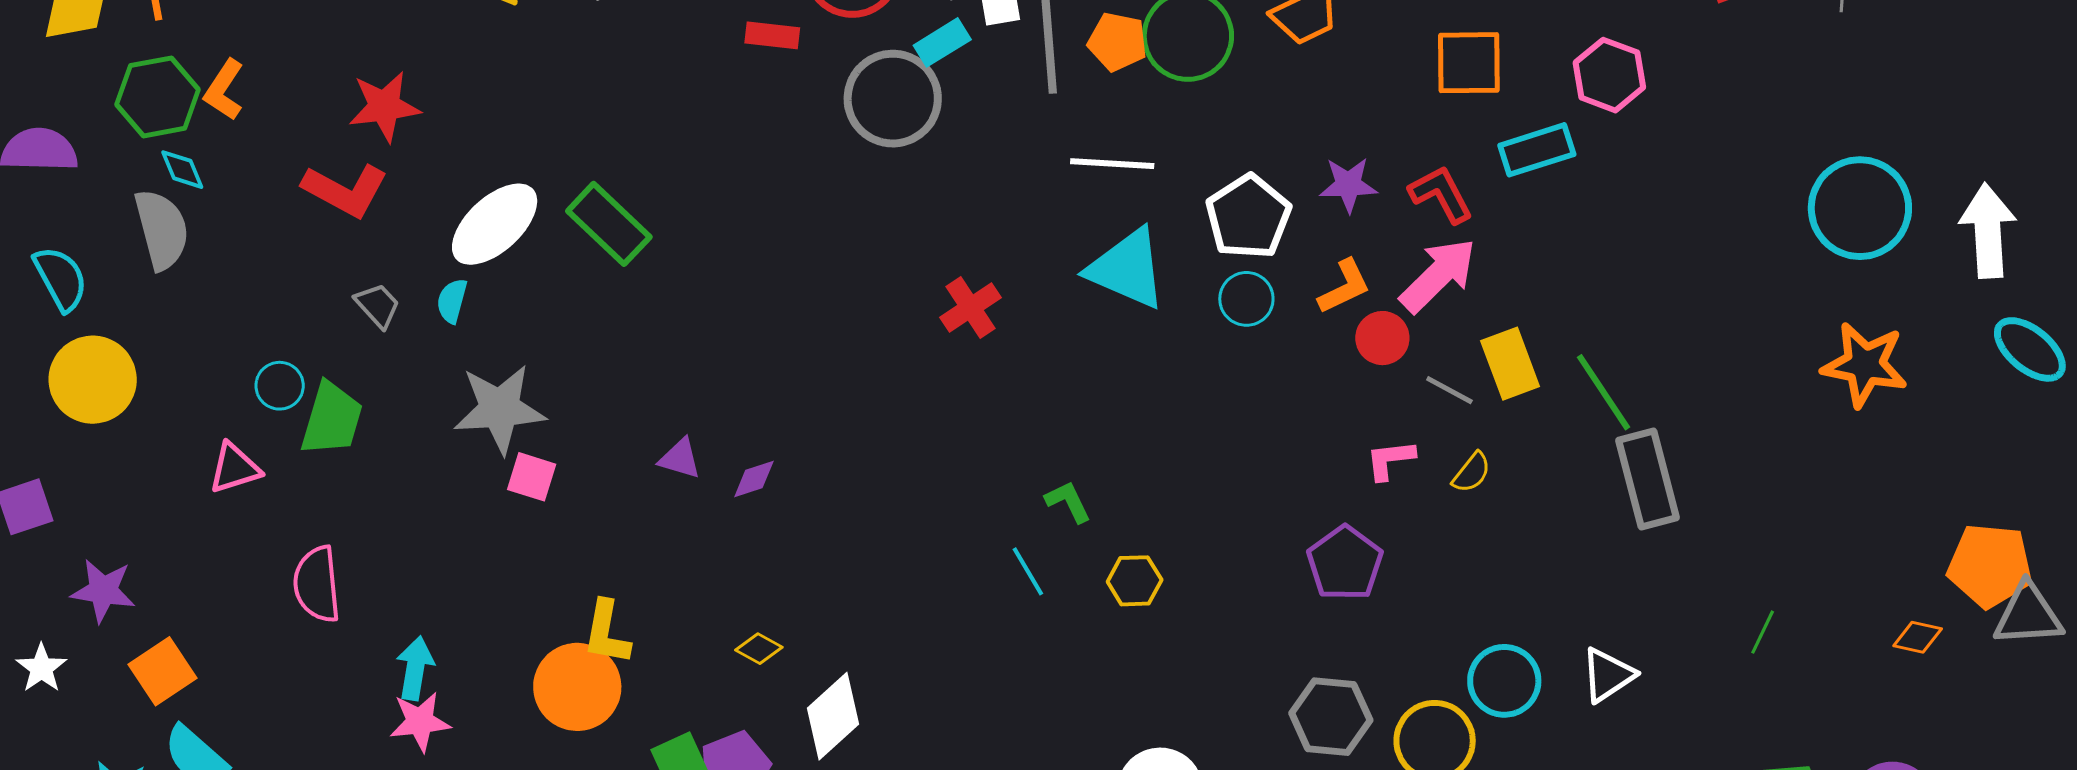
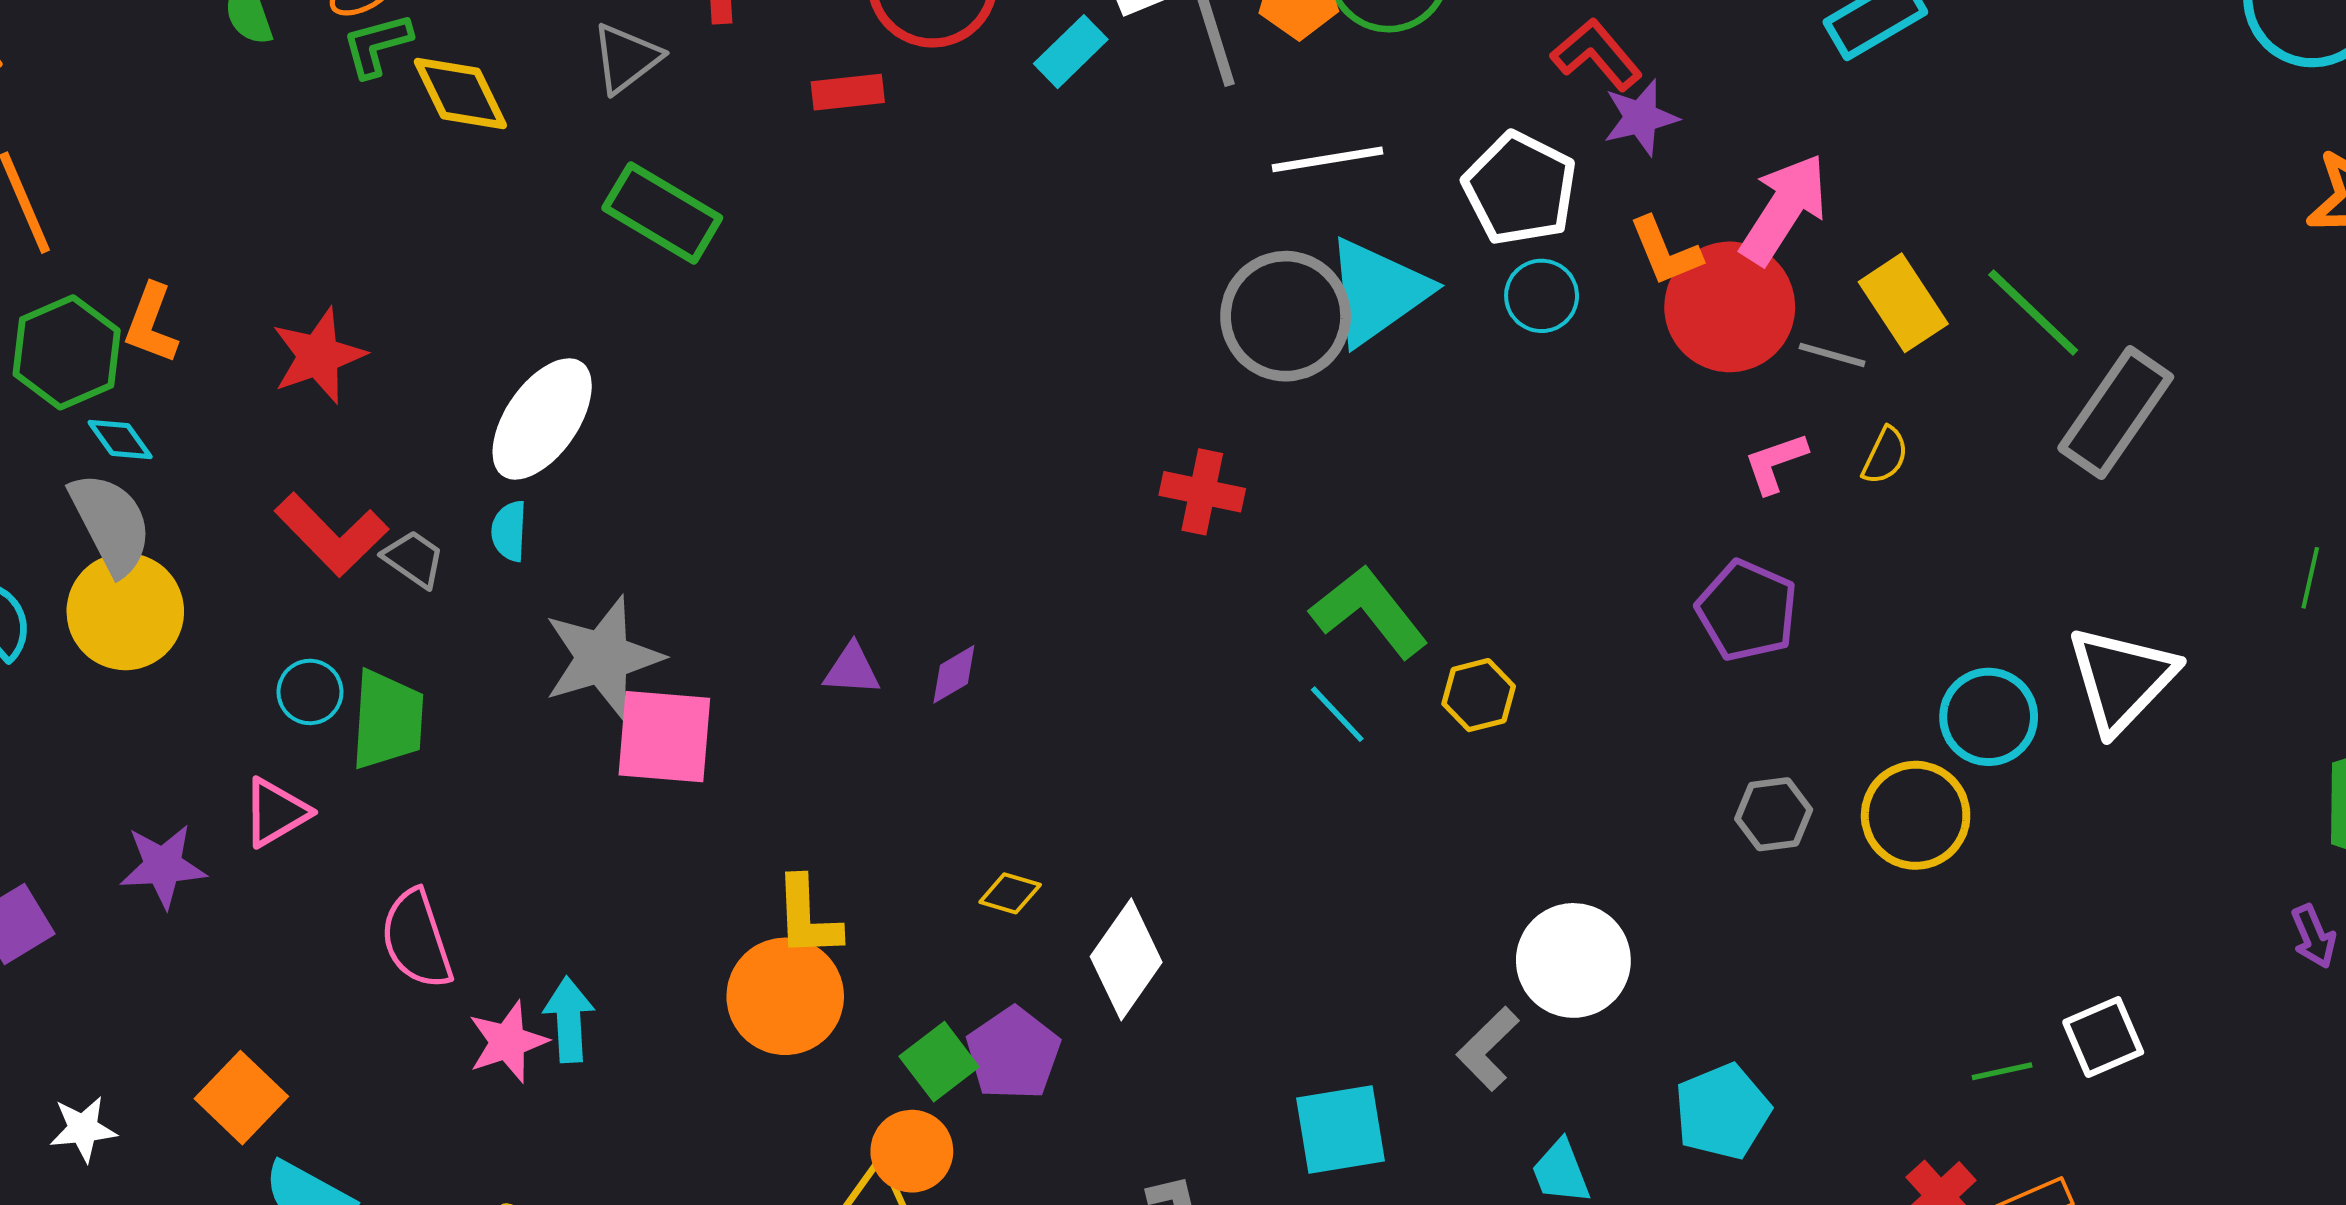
gray circle: (893, 99) -> (1286, 316), moved
red star: (384, 106) -> (318, 356), moved
red L-shape: (345, 190) -> (331, 535), moved, turned 30
red L-shape: (1441, 194) -> (1597, 55), moved
green rectangle: (609, 224) -> (662, 213), moved
cyan triangle: (1127, 269) -> (1377, 292), turned -46
orange L-shape: (1344, 287) -> (1665, 251), turned 106
red cross: (970, 308) -> (1202, 492), moved, turned -32
red circle: (1382, 338) -> (1730, 307), size x1.8
yellow circle: (93, 380) -> (125, 611), moved
pink square: (532, 477) -> (664, 737), size x1.6
gray rectangle: (1647, 479) -> (2116, 412), turned 62
green L-shape: (1068, 502) -> (1369, 612), size x1.8
purple star: (103, 591) -> (163, 866), moved
white star: (41, 668) -> (83, 1129), turned -30
white triangle: (1608, 675) -> (2121, 679), size x1.5
gray hexagon: (1331, 717) -> (1774, 814), size x0.7
pink star: (420, 722) -> (508, 1042), moved

